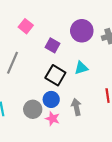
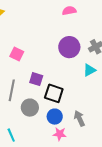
purple square: (52, 45) -> (36, 79), moved
cyan triangle: (81, 68) -> (89, 70), moved
gray circle: (33, 109) -> (30, 108), moved

